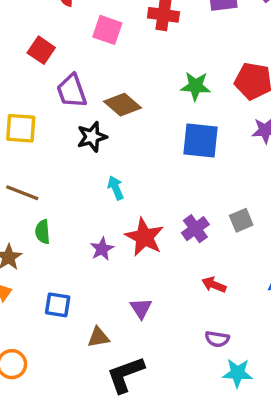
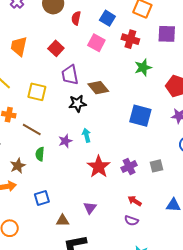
green star: (196, 86) -> (143, 67), moved, turned -30
purple star: (102, 249) -> (65, 141), moved
blue square: (58, 305) -> (42, 198), turned -35
purple semicircle: (217, 339) -> (131, 221), moved

